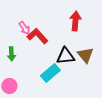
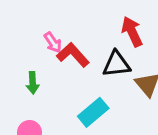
red arrow: (75, 21) -> (132, 32), turned -30
black triangle: (65, 56) -> (116, 64), moved

